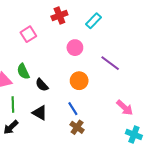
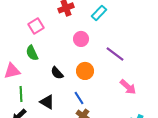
green semicircle: (23, 71) -> (32, 53), moved
black semicircle: (42, 85) -> (57, 73), moved
pink arrow: (125, 108) -> (128, 87), moved

